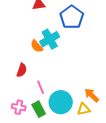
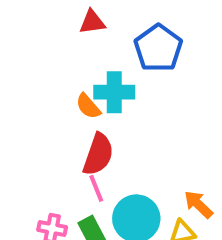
cyan cross: (50, 39) -> (114, 92), turned 30
red semicircle: (22, 70) -> (98, 154), moved, size x1.5

